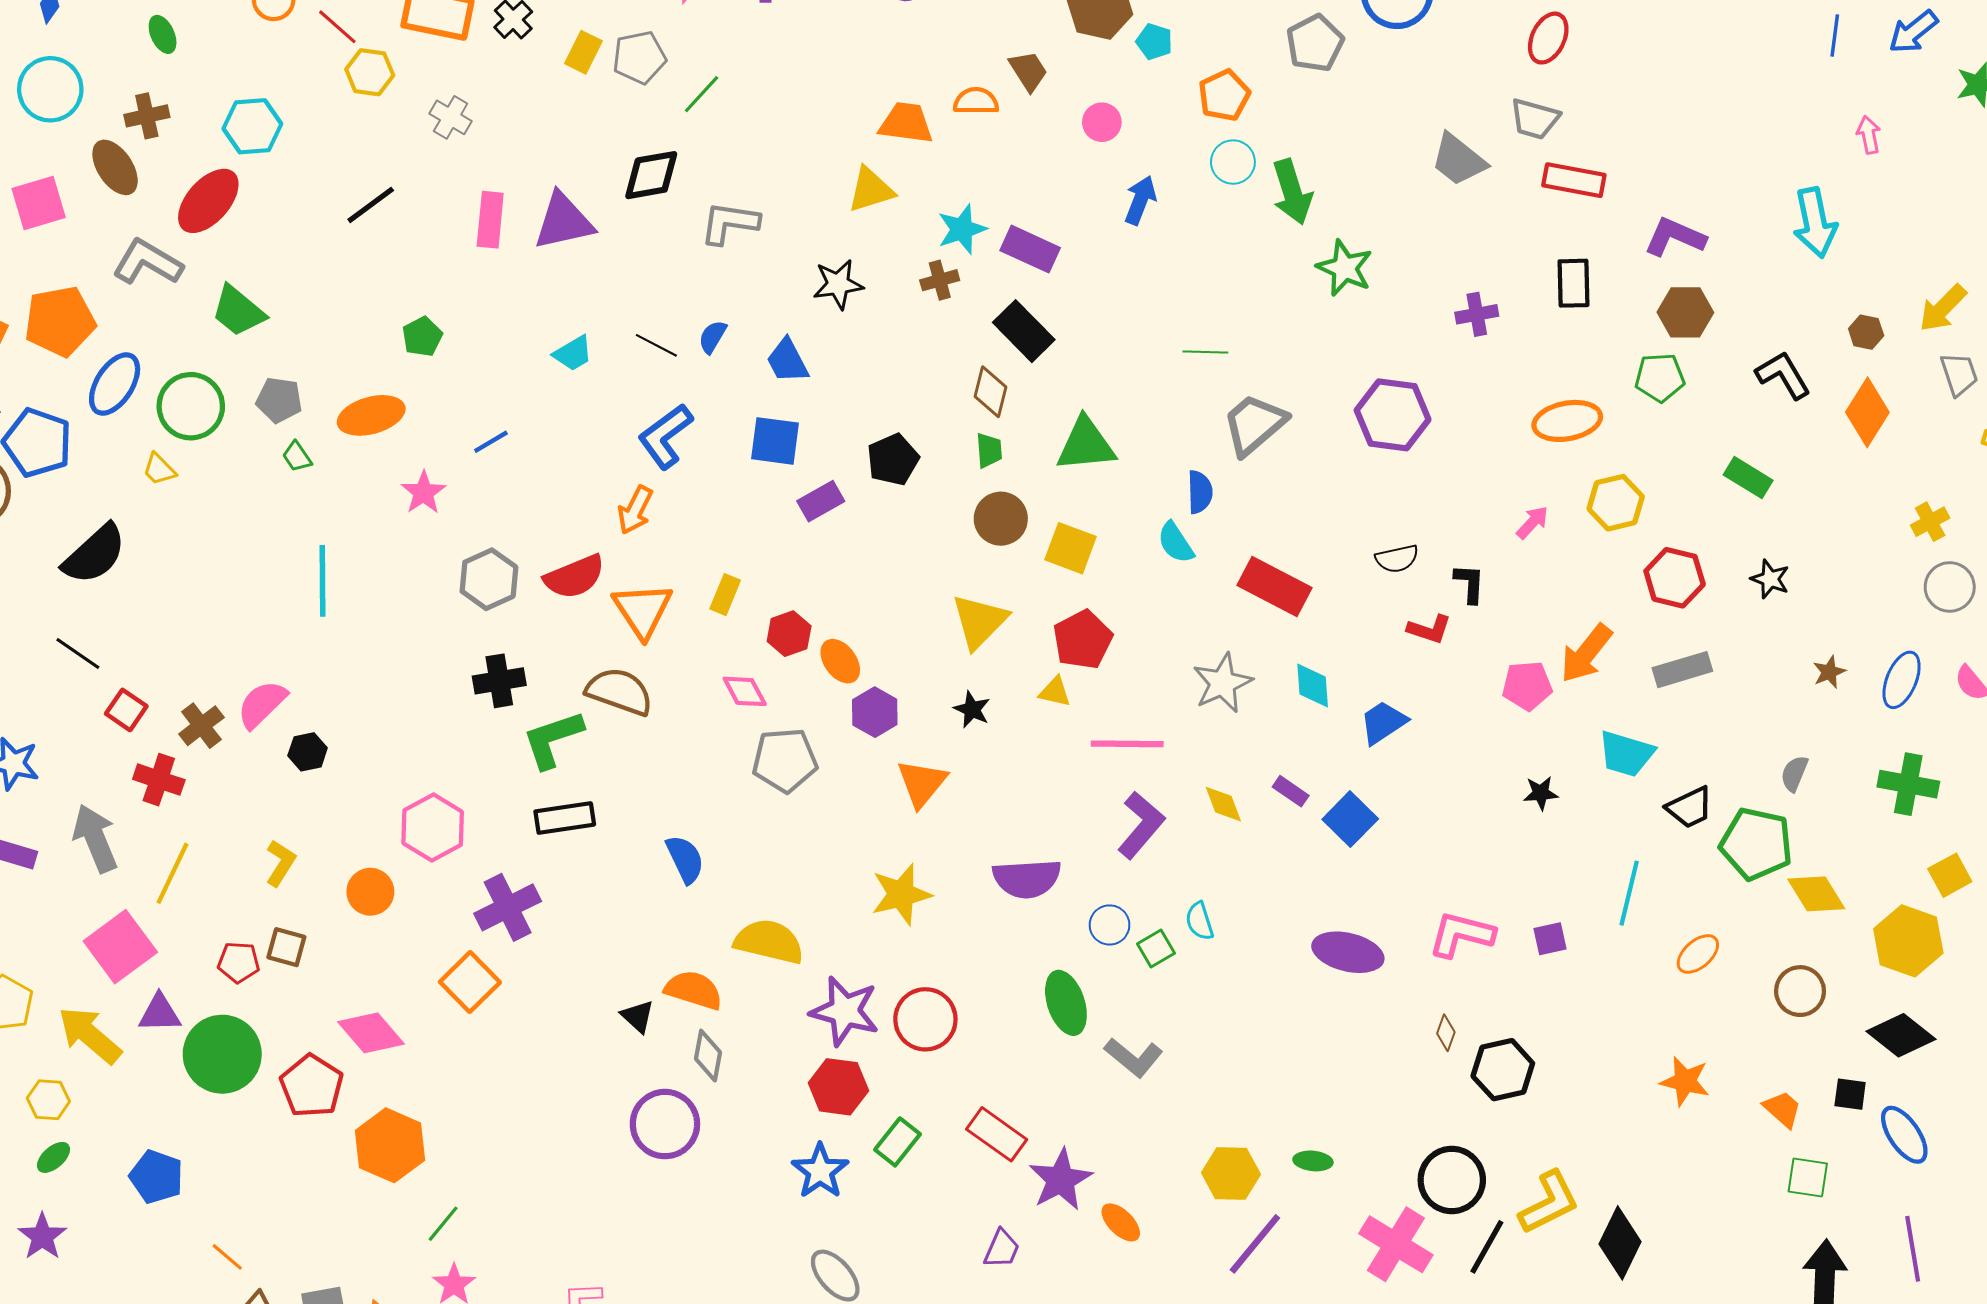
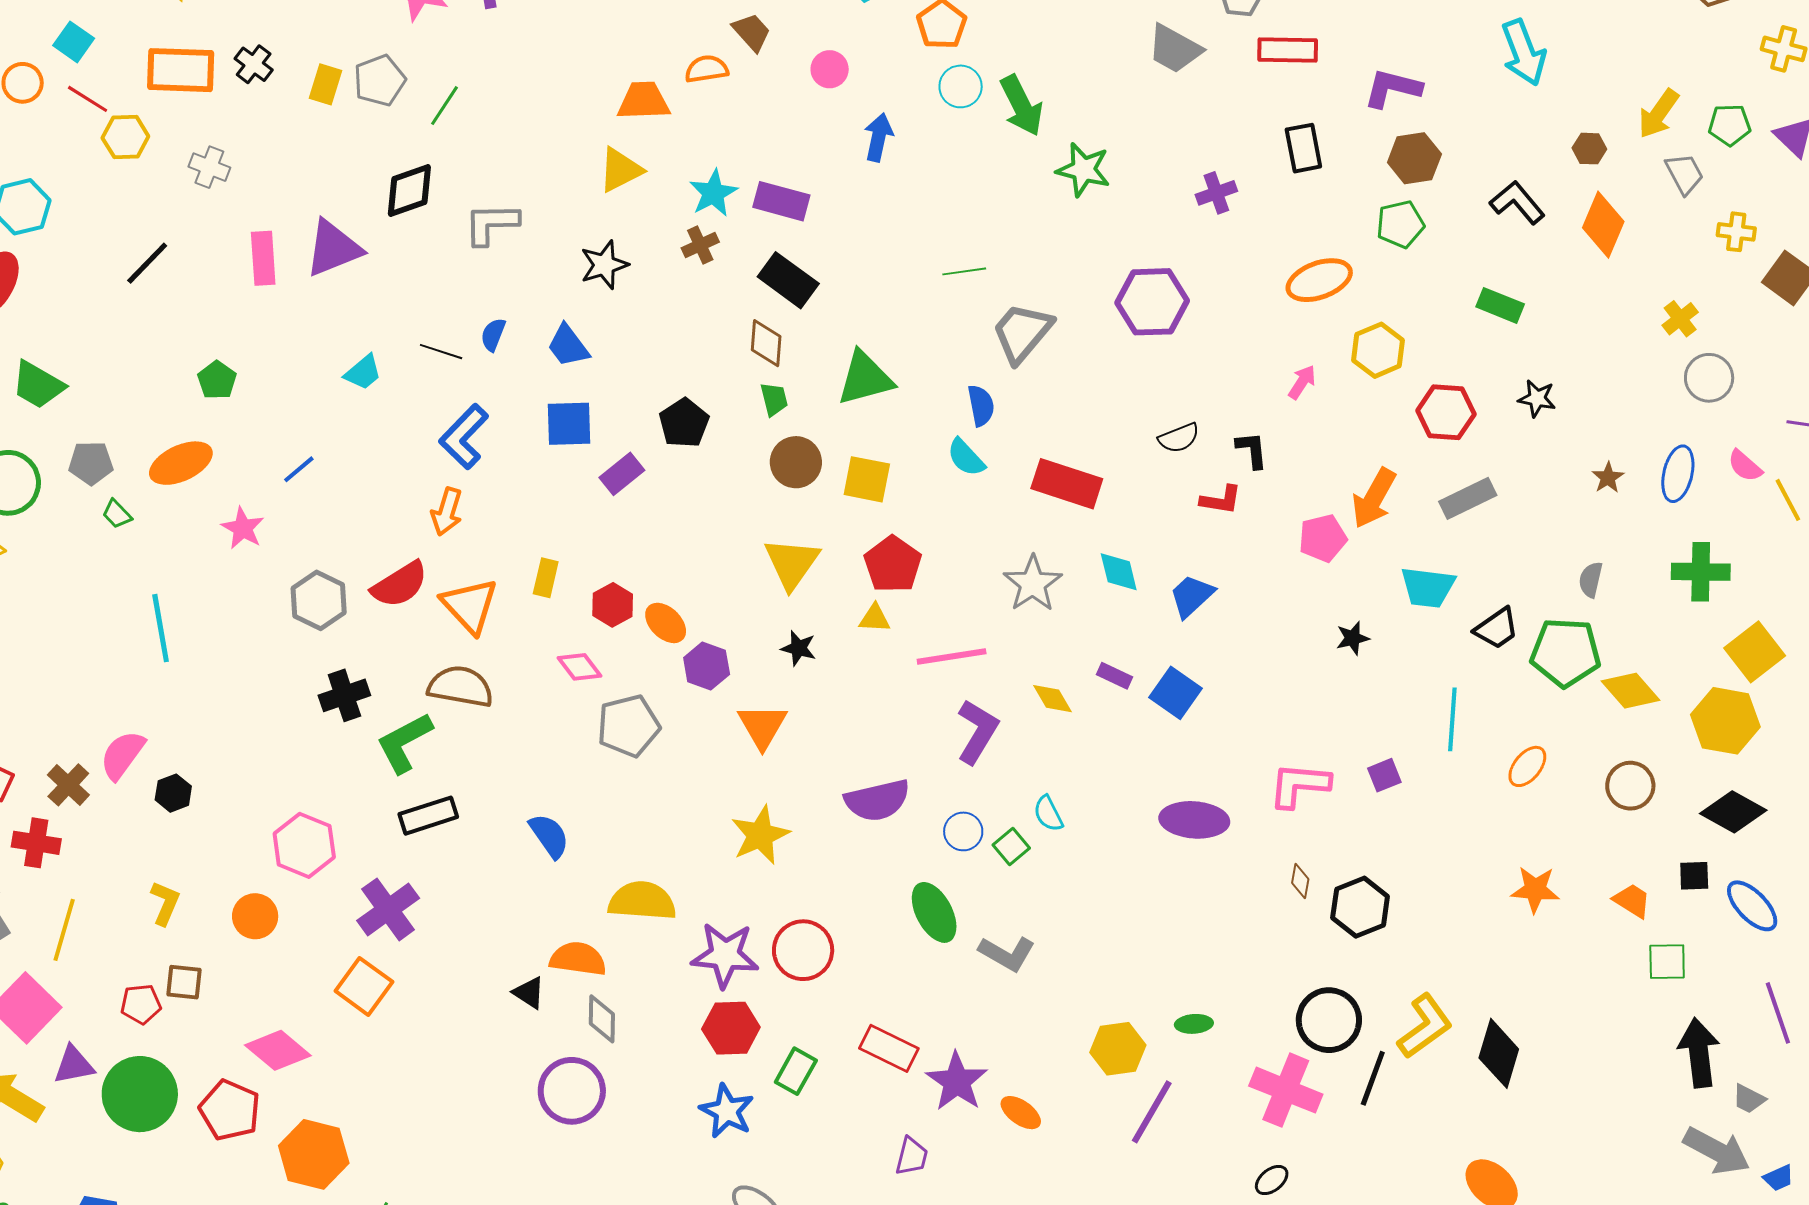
yellow square: (1950, 875) -> (1755, 652), size x1.4

